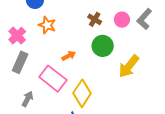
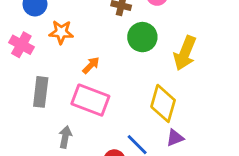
pink cross: (17, 36) -> (21, 45), moved
orange arrow: (69, 56) -> (91, 65), moved
yellow diamond: (82, 93) -> (163, 103), moved

